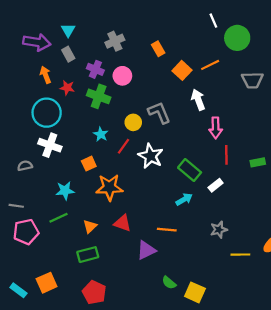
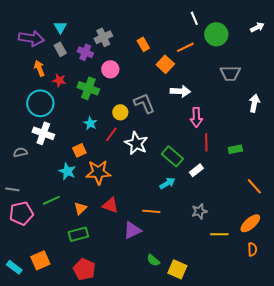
orange line: (210, 65) -> (185, 47), moved
purple cross: (95, 69) -> (85, 52), moved
white arrow: (198, 100) -> (180, 91), turned 114
cyan star: (65, 191) -> (67, 171), moved, turned 30

